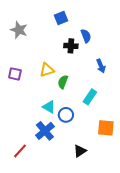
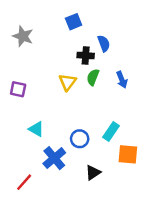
yellow triangle: (47, 70) -> (68, 82), moved, turned -35
green semicircle: (63, 82) -> (93, 77), moved
cyan rectangle: (90, 97) -> (111, 132), moved
cyan triangle: (49, 107) -> (36, 129), moved
black triangle: (80, 151) -> (93, 173), moved

